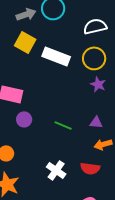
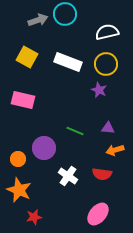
yellow square: (25, 42) -> (27, 57), moved
purple star: (98, 84) -> (99, 90), moved
purple circle: (24, 119) -> (44, 148), moved, size x1.5

